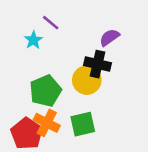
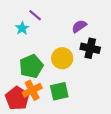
black cross: (97, 64) -> (90, 48), moved
orange cross: (47, 123) -> (32, 90), turned 36

